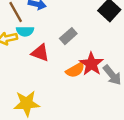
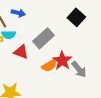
gray rectangle: (68, 36) -> (44, 38), size x1.5

